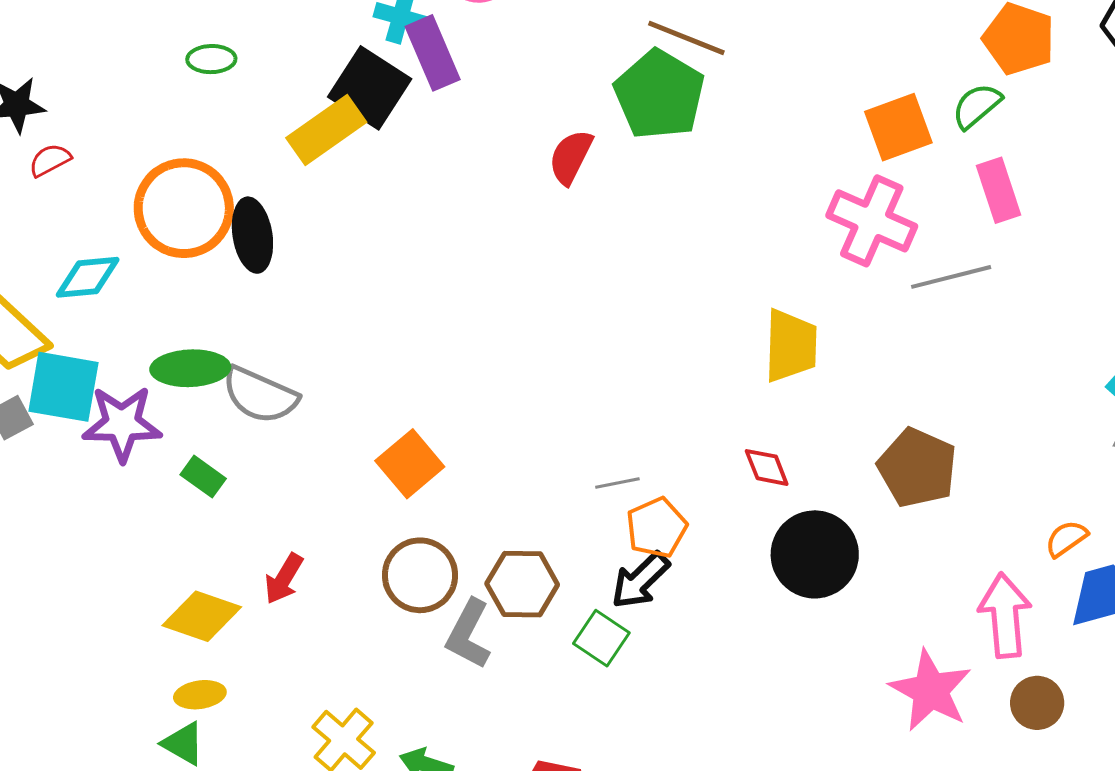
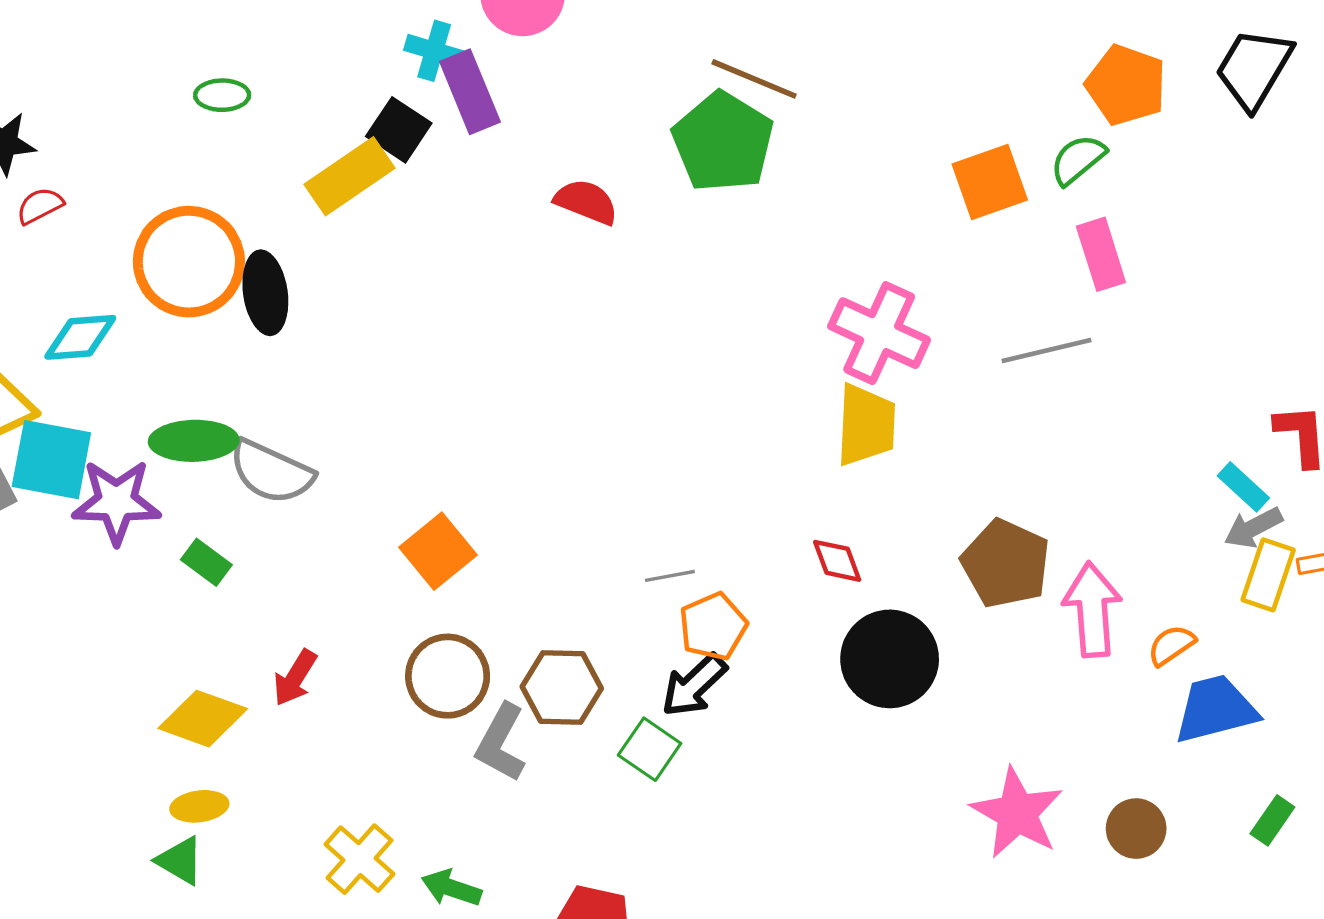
black square: (370, 88) -> (399, 130), size x0.7
red semicircle: (571, 157) -> (586, 202), moved, turned 84
pink cross: (872, 221) -> (879, 333), moved
pink arrow: (1005, 615) -> (1092, 610), moved

